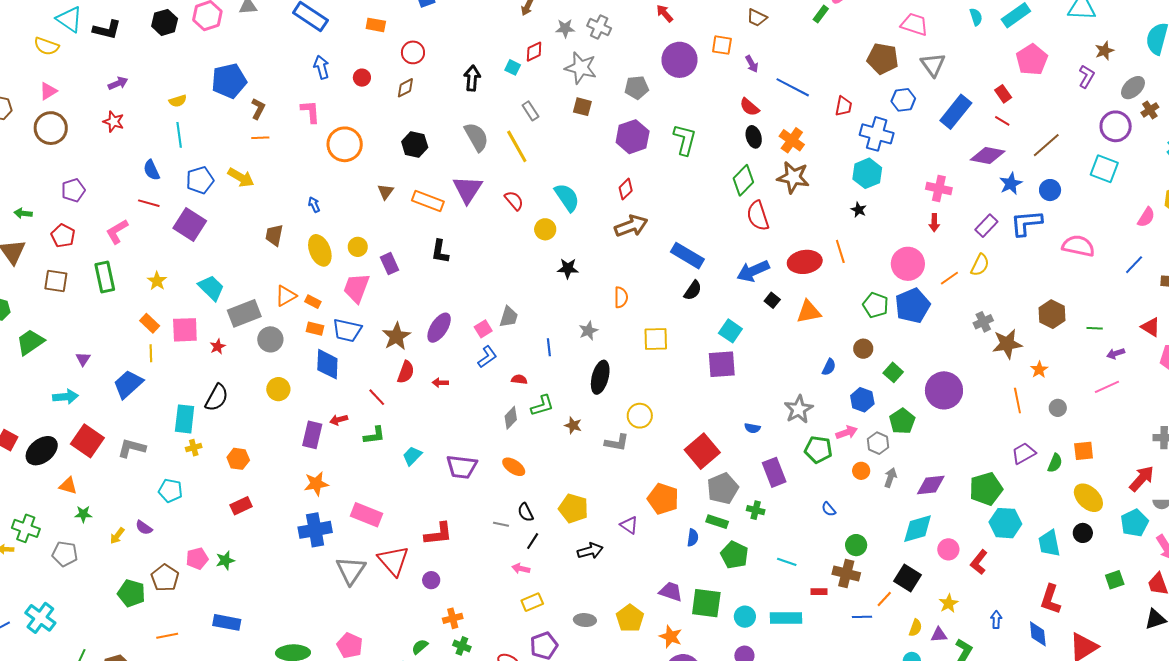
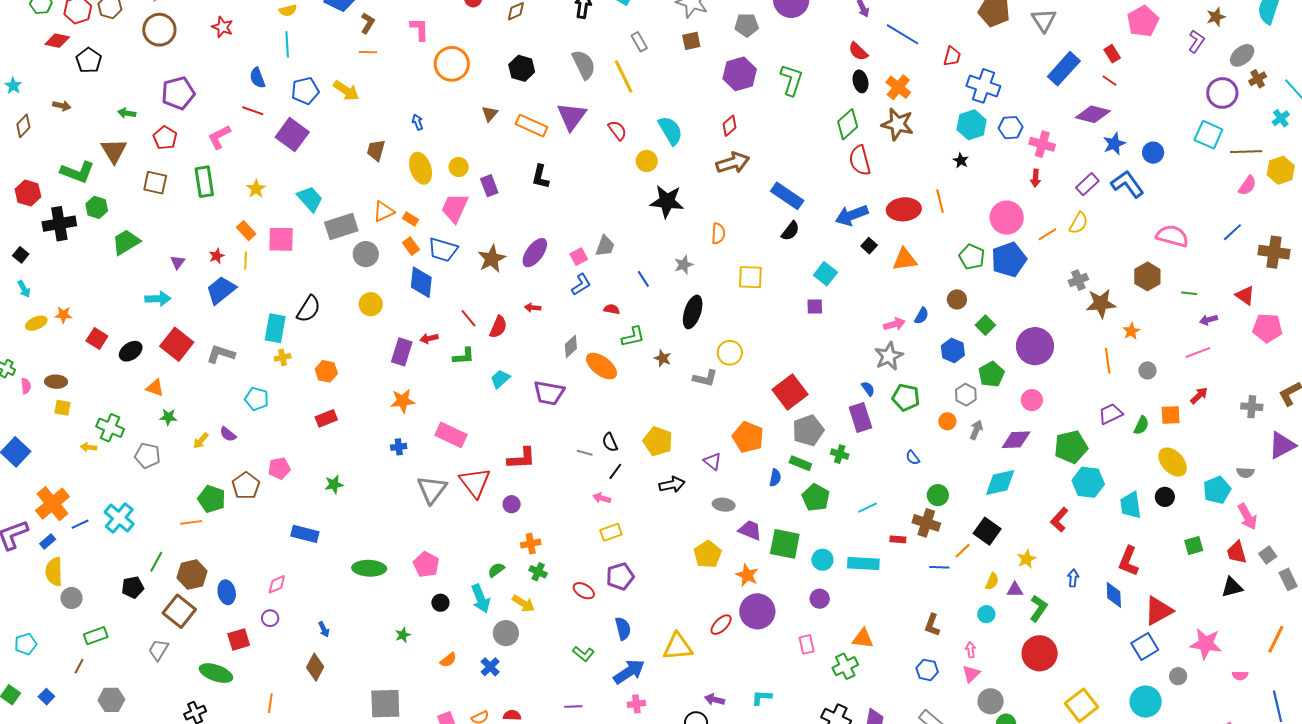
blue hexagon: (903, 100) -> (1011, 128), moved
brown square: (582, 107) -> (691, 41), turned -30
brown line: (1046, 145) -> (1246, 152), moved, turned 36
purple pentagon: (73, 190) -> (178, 93), size x1.4
blue L-shape: (1026, 223) -> (1127, 184), turned 56
pink semicircle: (1078, 246) -> (1172, 236), moved
black star: (568, 268) -> (667, 201), size x1.6
orange rectangle: (315, 329) -> (411, 246), turned 36
red star: (218, 347) -> (217, 256), moved
blue line: (549, 347) -> (643, 279), turned -30
purple square: (722, 364) -> (815, 307), size x0.6
red semicircle: (406, 372) -> (498, 327), moved
gray diamond: (511, 418) -> (571, 346), moved
blue semicircle: (752, 428) -> (868, 389), moved, turned -140
pink arrow: (847, 432) -> (894, 324), moved
black ellipse: (42, 451) -> (131, 351), size x0.7
orange ellipse: (514, 467) -> (601, 366), moved, size x1.4
red arrow: (1142, 479) -> (1199, 396), moved, size x0.7
blue cross: (315, 530) -> (399, 447), size x0.5
pink circle: (948, 549) -> (1032, 400), moved
green star: (225, 560) -> (334, 484), moved
cyan line: (787, 562) -> (868, 508), turned -48
gray ellipse: (585, 620) -> (724, 505), moved
orange line: (167, 636) -> (191, 522), moved

